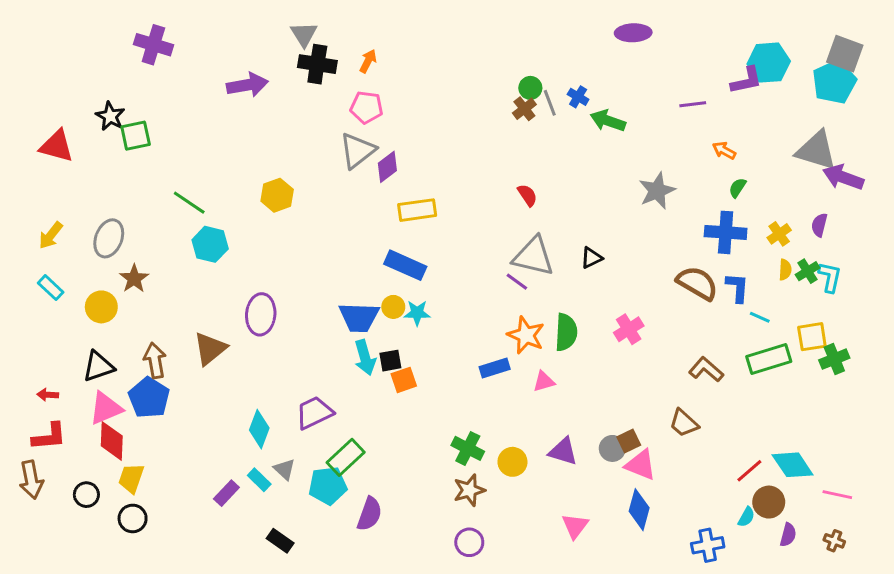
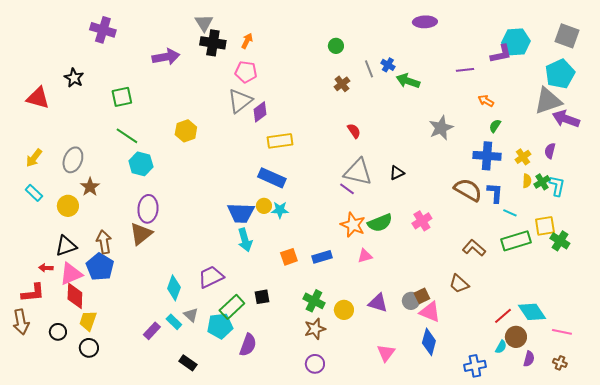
cyan pentagon: (834, 82) -> (560, 74), moved
green circle: (530, 88) -> (336, 46), moved
brown cross: (524, 109) -> (342, 84), moved
green square: (136, 136) -> (122, 97), moved
gray triangle: (816, 150) -> (548, 101), turned -36
purple ellipse: (261, 314) -> (148, 209), moved
green semicircle: (566, 332) -> (380, 223), turned 65
green cross: (834, 359) -> (560, 241), turned -36
black square: (390, 361) -> (262, 297), moved
blue rectangle: (495, 368) -> (322, 257), moved
orange square: (404, 380) -> (289, 257), moved
red arrow: (48, 395) -> (46, 268), moved

